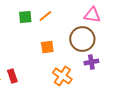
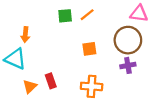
purple cross: (91, 62) -> (128, 65), moved
orange cross: (62, 76) -> (92, 86), moved, turned -30

